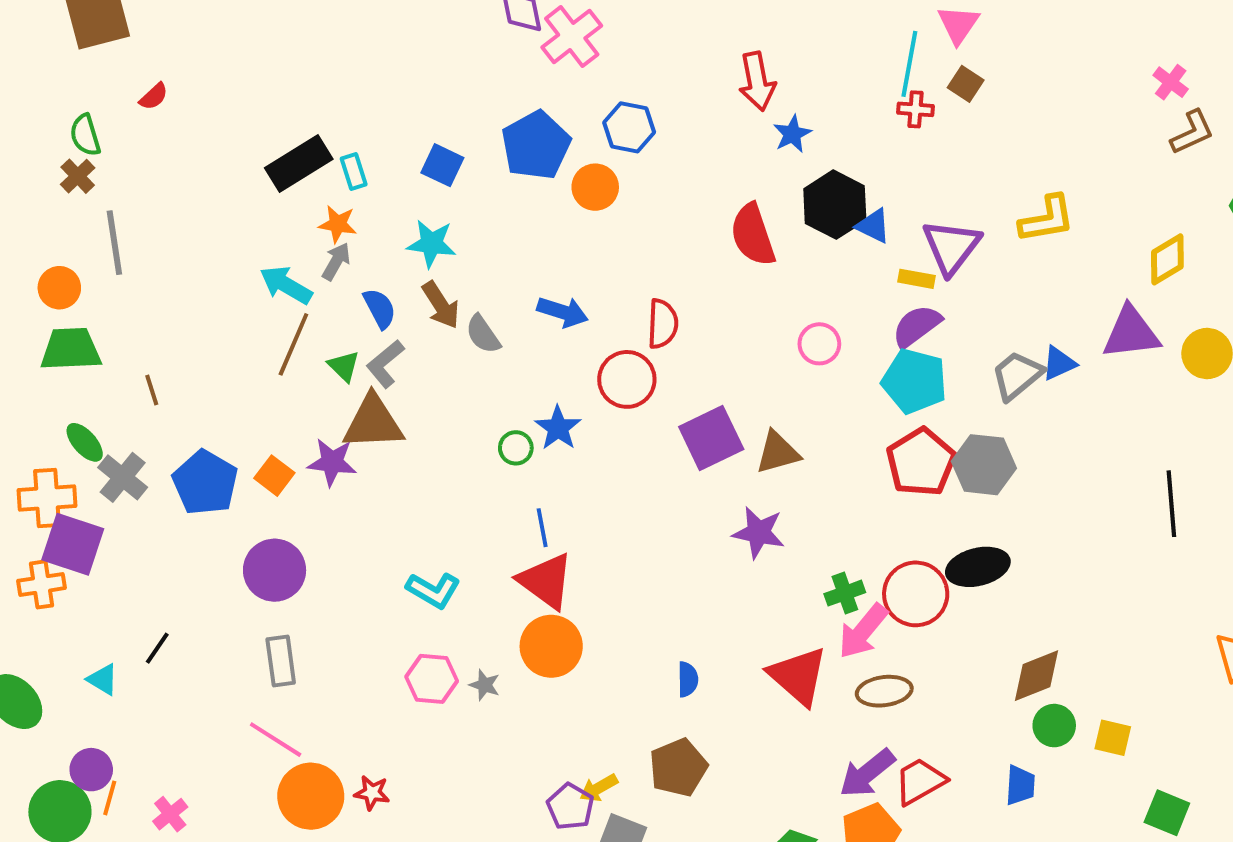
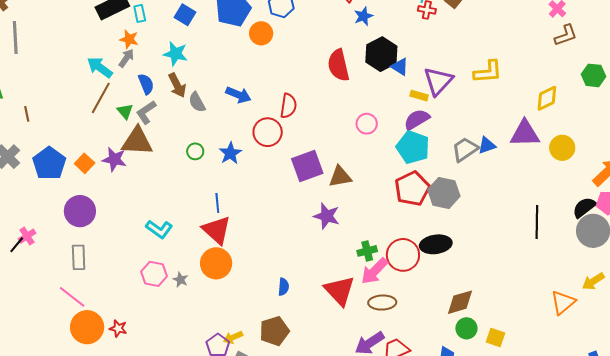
green circle: (516, 448) -> (195, 151), moved
pink cross: (170, 814) -> (27, 236), moved

